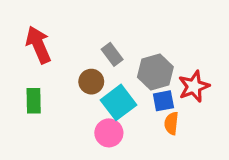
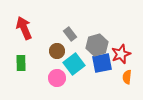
blue square: (163, 101) -> (102, 63), size x1.5
orange semicircle: (171, 123) -> (127, 77), moved
pink circle: (109, 133) -> (57, 78), moved

